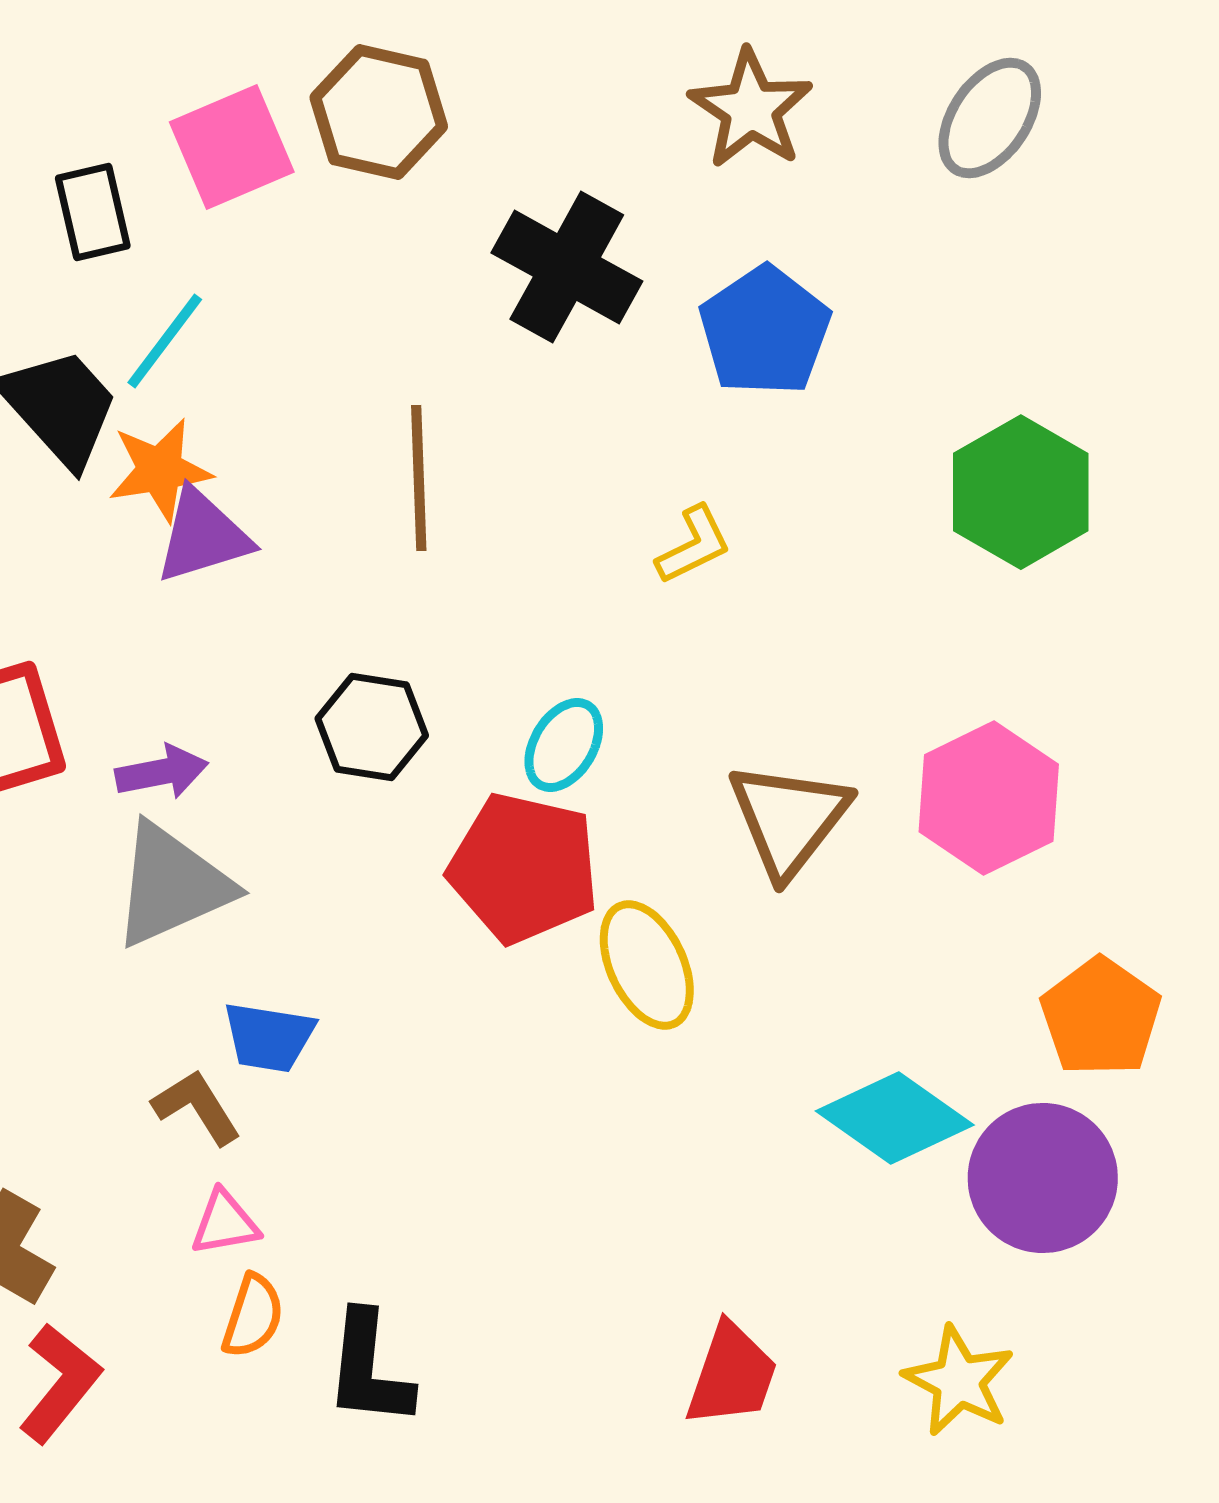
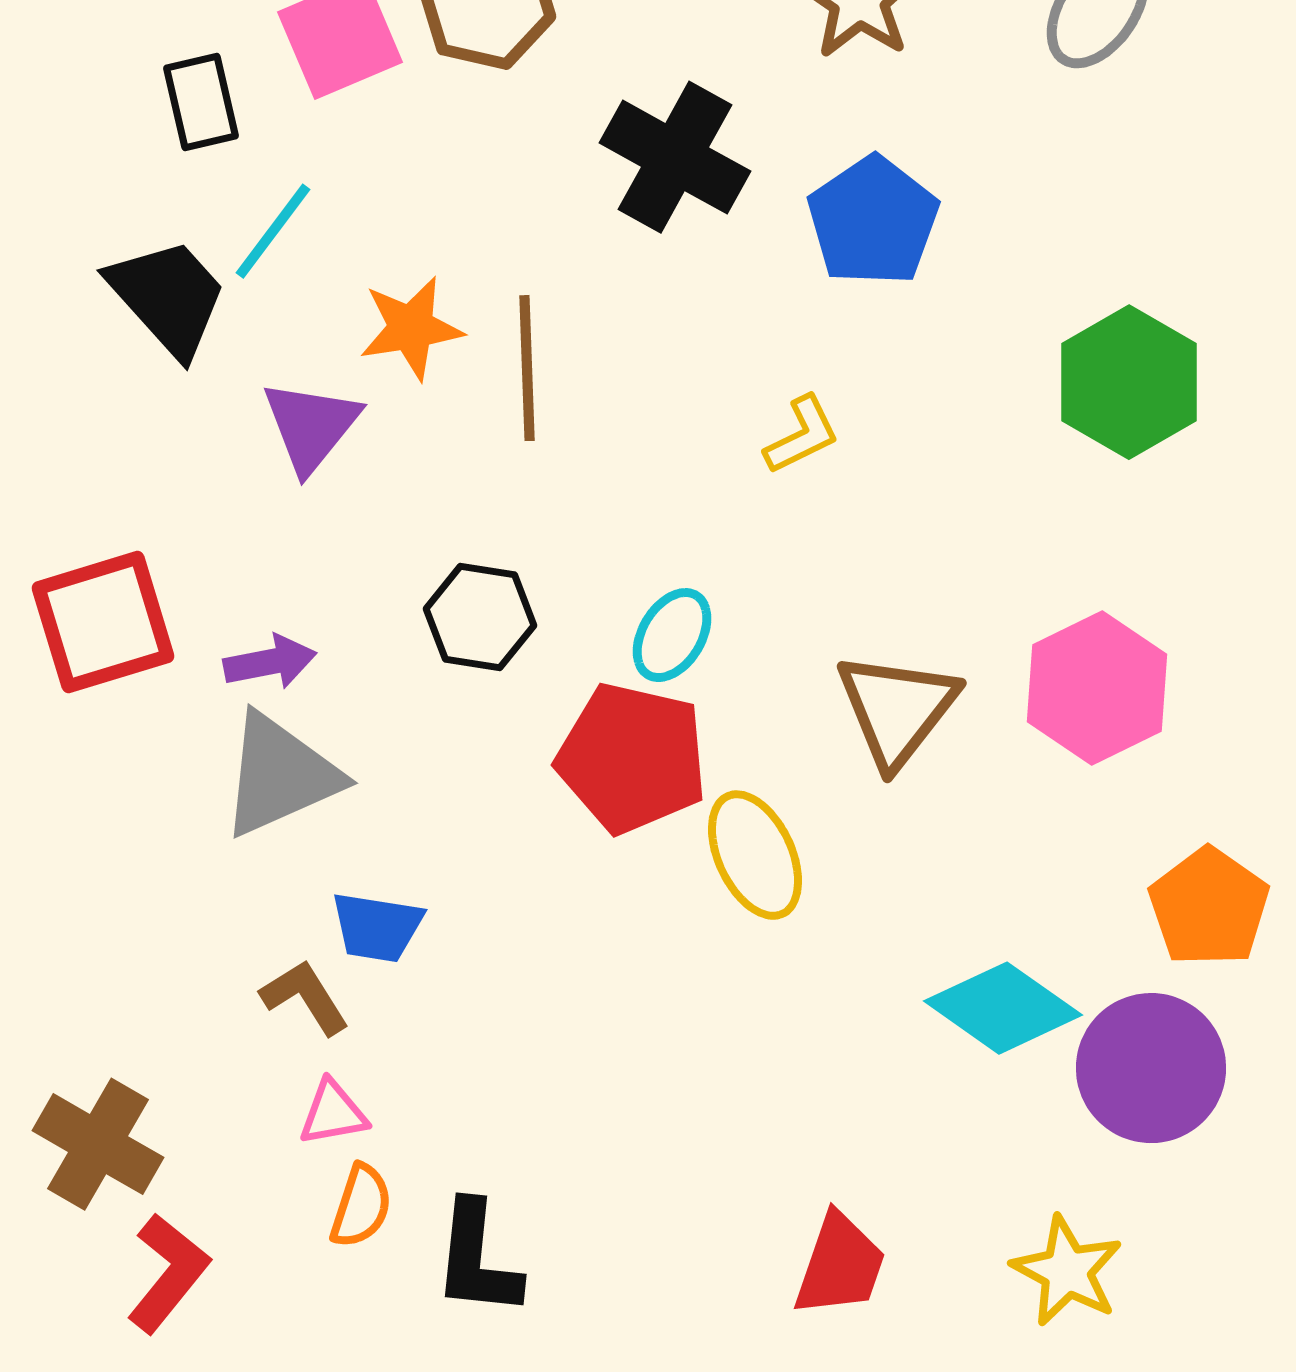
orange star: (160, 470) -> (411, 328), moved
purple triangle: (203, 536) -> (311, 426), turned -34

